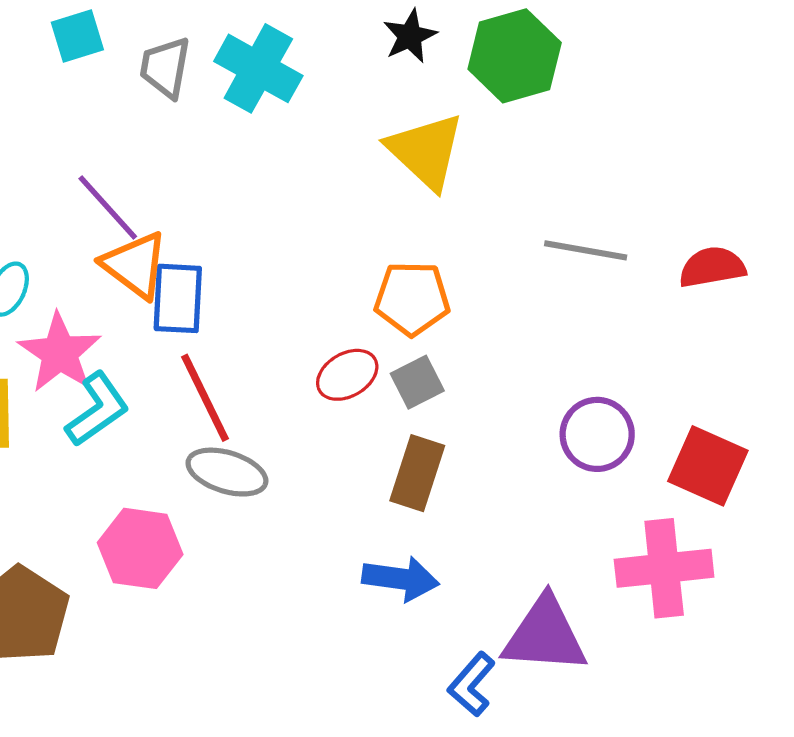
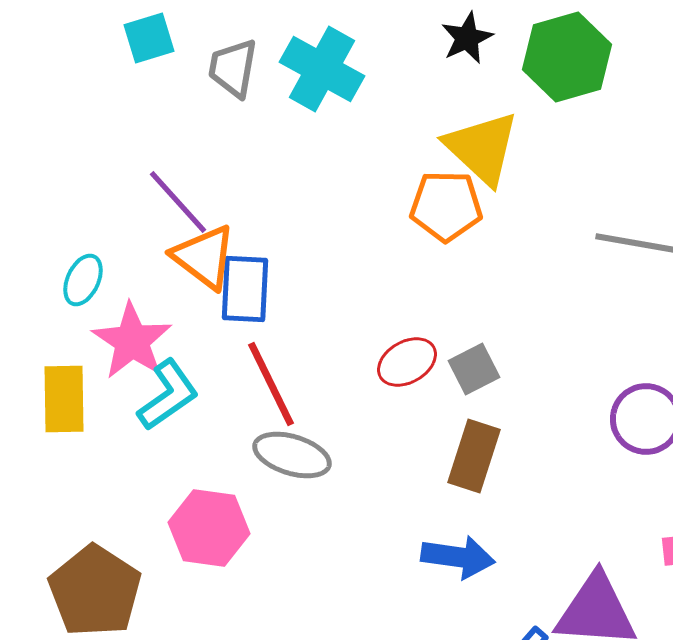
orange pentagon: (412, 298) -> (446, 206), moved

